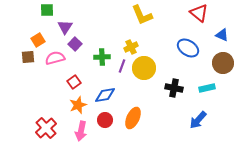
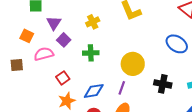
orange square: (38, 40) -> (27, 36), turned -32
yellow cross: (131, 47) -> (93, 22), moved
brown square: (28, 57) -> (17, 65), moved
purple line: (122, 66) -> (122, 88), moved

